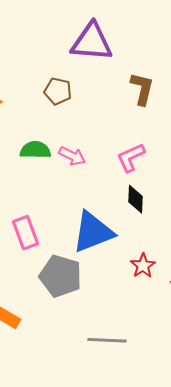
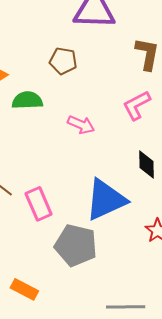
green semicircle: (35, 150) -> (27, 100), moved
pink L-shape: (131, 157) -> (137, 105), moved

